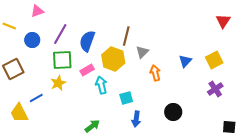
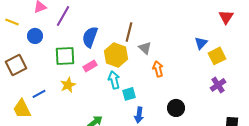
purple line: (60, 34) -> (63, 16), moved
gray triangle: (142, 52) -> (145, 48), turned -32
blue triangle: (185, 61) -> (201, 43), moved
yellow star: (58, 83) -> (68, 85), moved
cyan arrow: (101, 85) -> (114, 80), moved

